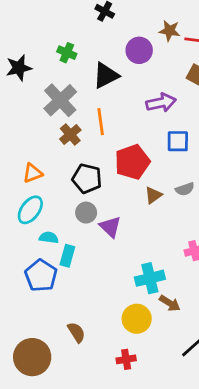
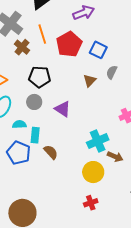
blue square: (178, 141) -> (98, 50), moved, turned 36
red pentagon: (132, 162) -> (69, 44), moved
gray semicircle: (185, 189) -> (112, 72), turned 144
gray circle: (86, 213) -> (34, 102), moved
brown semicircle: (76, 332) -> (51, 152), moved

